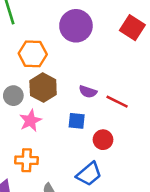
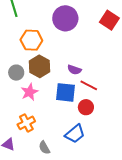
red line: (117, 102) -> (89, 85), moved
blue square: (77, 121) -> (65, 92), size x1.5
orange cross: (27, 160) -> (26, 123), turned -30

